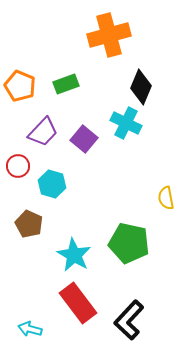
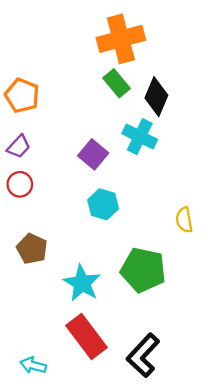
green rectangle: (66, 84) -> (116, 83), moved, turned 70
purple trapezoid: (43, 132) -> (19, 147), moved, size x0.7
cyan hexagon: (52, 184) -> (103, 204), moved

